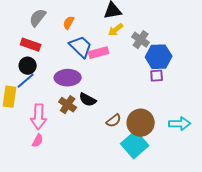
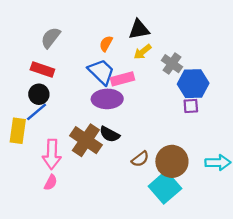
orange semicircle: (69, 23) -> (106, 44), moved
purple ellipse: (68, 78) -> (107, 99), moved
brown cross: (68, 105) -> (86, 140), size x1.5

